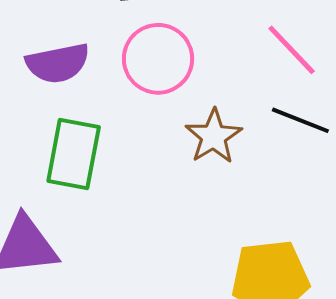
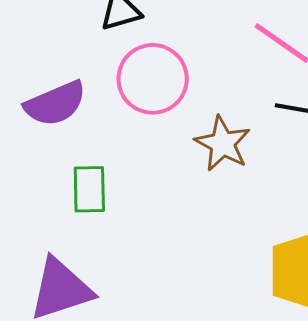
green rectangle: (74, 154) -> (89, 189), size x0.7

